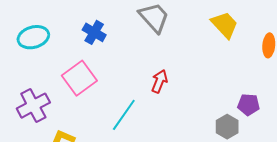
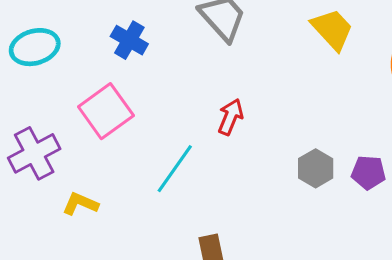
purple pentagon: (249, 105) -> (368, 172), moved
gray hexagon: (227, 127) -> (316, 168), moved

